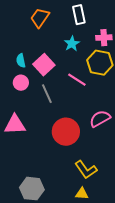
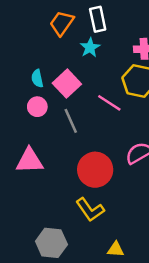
white rectangle: (79, 15) -> (98, 19), moved
cyan star: (72, 44) -> (90, 48), moved
yellow L-shape: (86, 170) -> (90, 210), moved

